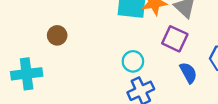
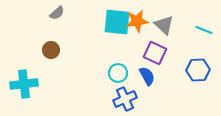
blue semicircle: (188, 73) -> (147, 76), moved

